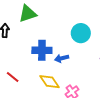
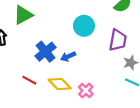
blue cross: (42, 50) -> (46, 52), turned -30
red line: (13, 77) -> (29, 80), moved

